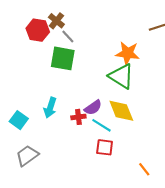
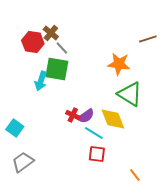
green triangle: (121, 76) -> (130, 94), moved
cyan arrow: (50, 108) -> (41, 81), moved
red cross: (78, 117) -> (73, 115), moved, turned 32

